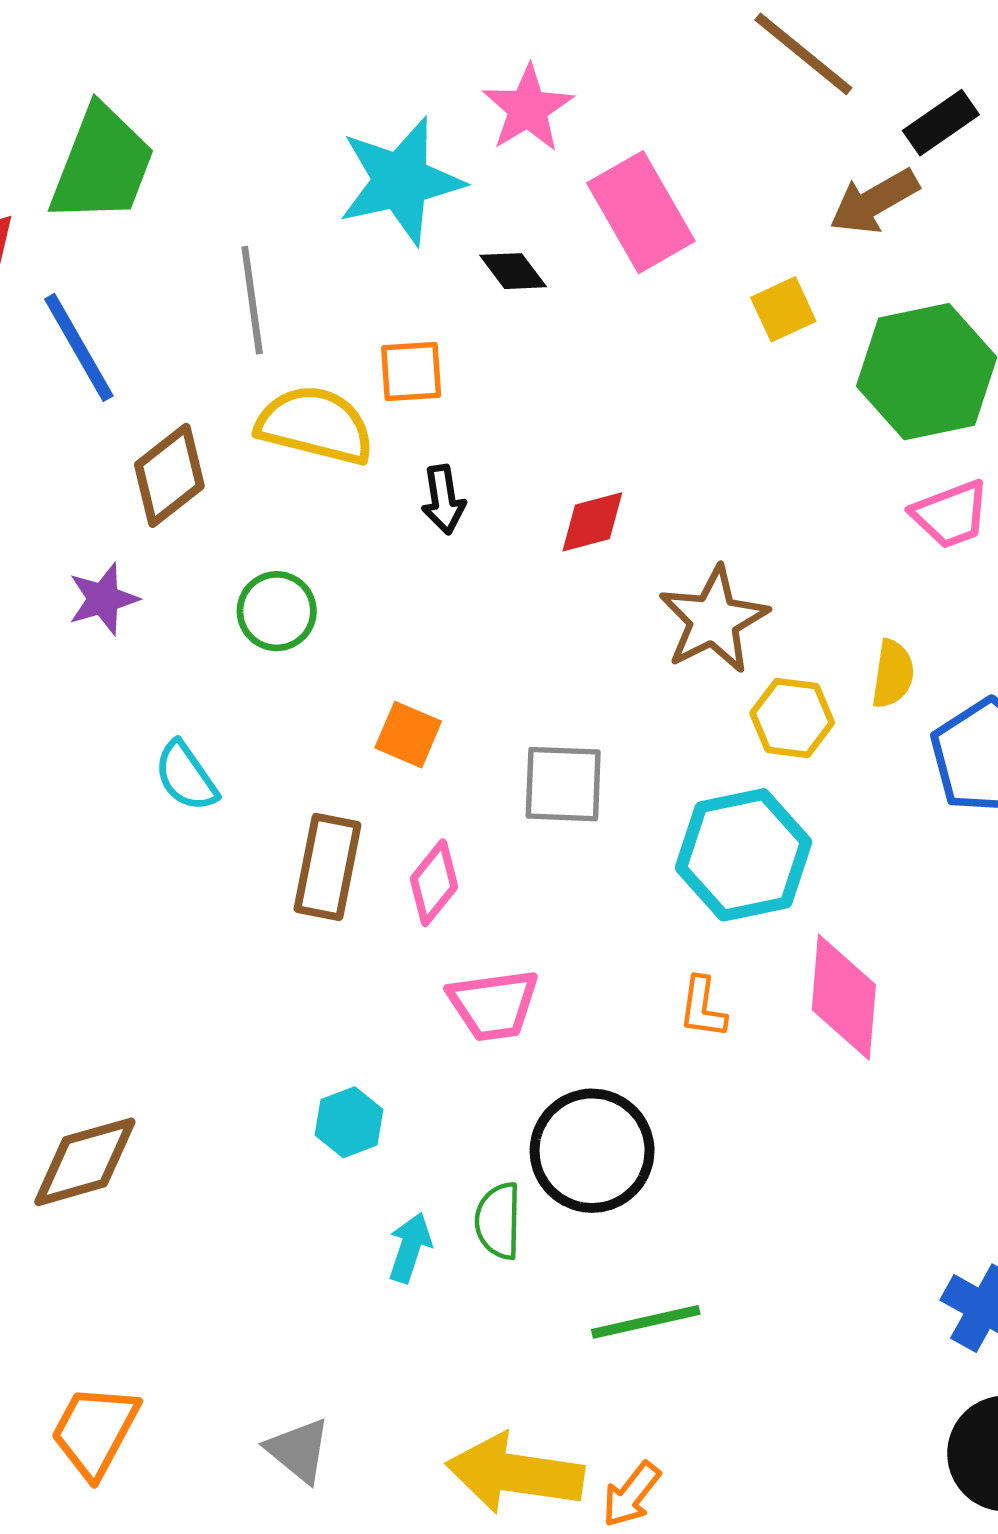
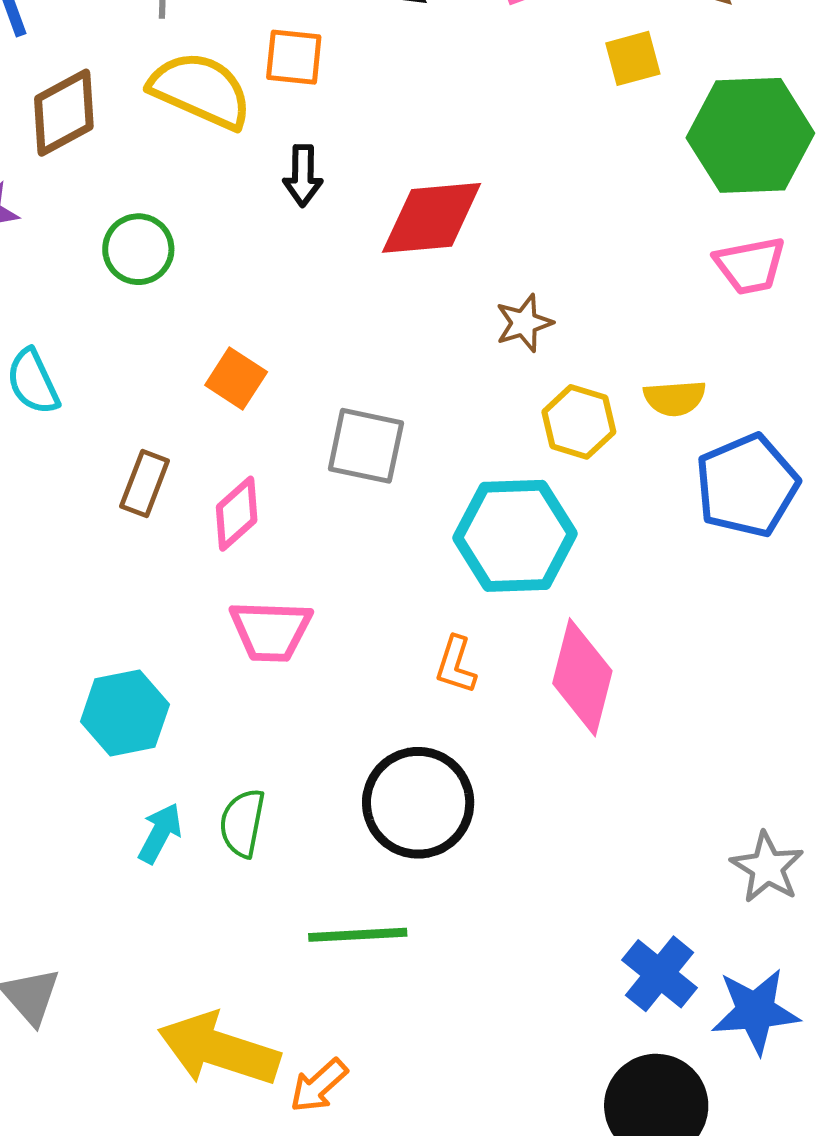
red diamond: (592, 522) -> (432, 218), size x1.6
brown star: (714, 620) -> (524, 323), size x0.6
yellow semicircle: (893, 674) -> (675, 398), turned 68
brown rectangle: (327, 867) -> (145, 484), size x0.7
cyan hexagon: (349, 1122) -> (125, 713), size x1.4
black circle: (592, 1151) -> (418, 803), moved

